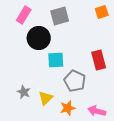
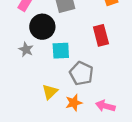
red rectangle: (99, 60) -> (101, 35), moved
gray star: (24, 92) -> (26, 49), moved

